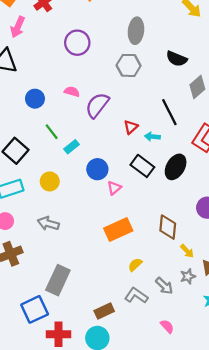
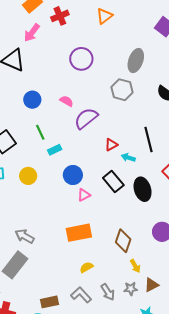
black ellipse: (176, 167) -> (143, 189), turned -60
gray arrow: (48, 223) -> (25, 236), moved

